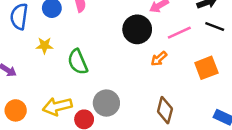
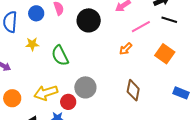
black circle: (137, 29) -> (89, 20), moved
orange square: (206, 68) -> (165, 54), turned -30

